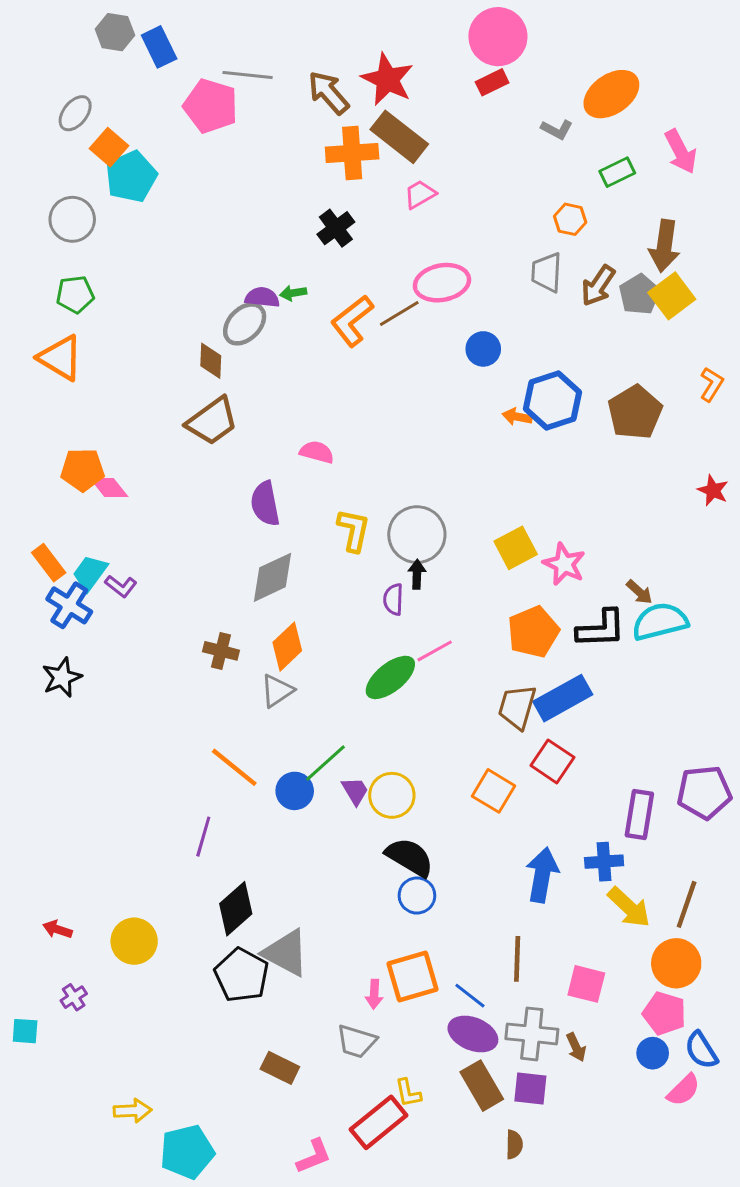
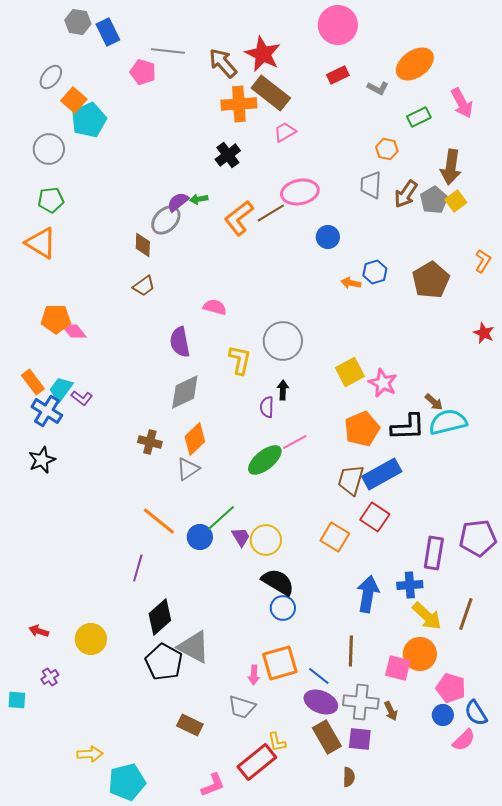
red rectangle: (492, 82) -> (338, 75), moved
pink pentagon: (211, 106) -> (143, 72), size x0.7
yellow square: (672, 296) -> (456, 201), size x0.7
purple semicircle: (262, 297) -> (178, 202), turned -45
blue hexagon: (552, 401) -> (375, 272), size x0.6
brown trapezoid: (212, 421) -> (144, 286), size x0.6
gray circle: (417, 535) -> (283, 341), moved
orange circle: (676, 963) -> (420, 654), moved

